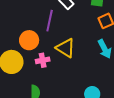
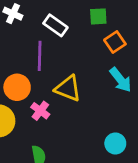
pink cross: (43, 60) -> (40, 111), turned -32

